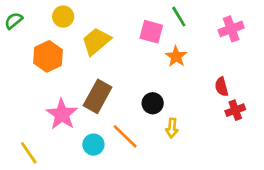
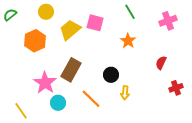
pink square: (151, 32) -> (95, 23), moved
red semicircle: (221, 87) -> (161, 63), turned 40
red cross: (235, 110) -> (176, 88), moved
cyan circle: (93, 145) -> (58, 103), moved

